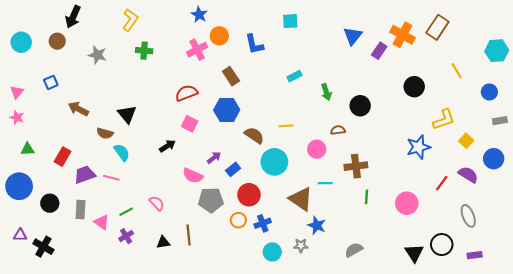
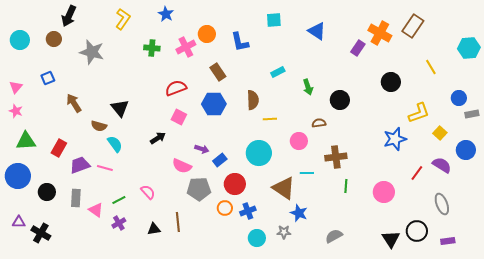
blue star: (199, 15) -> (166, 14), moved
blue triangle: (353, 36) -> (317, 31), moved, turned -36
green cross: (144, 51) -> (152, 48), moved
gray star: (97, 55) -> (92, 52), size x1.4
blue circle: (489, 92) -> (459, 98), moved
brown arrow: (78, 109) -> (74, 103), turned 30
brown semicircle: (254, 135) -> (253, 100), moved, turned 54
green triangle: (28, 149) -> (26, 141), size x1.5
purple arrow: (214, 158) -> (202, 149), turned 56

